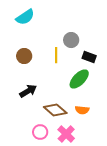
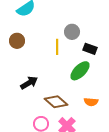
brown circle: (24, 56) -> (17, 41), moved
orange semicircle: (82, 110) -> (91, 102), moved

